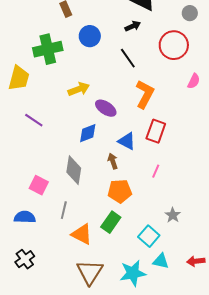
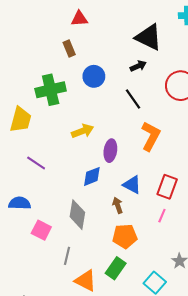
purple ellipse: (106, 108) -> (110, 151), turned 65
red rectangle: (156, 131) -> (167, 187), moved
blue semicircle: (25, 217) -> (20, 203), moved

